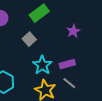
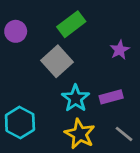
gray square: (29, 39) -> (57, 61), size x1.5
gray line: (69, 83) -> (124, 134), moved

